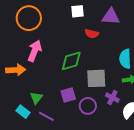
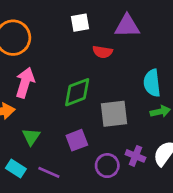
green triangle: (36, 98) -> (31, 137), moved
purple cross: (112, 98) -> (135, 156), moved
purple circle: (88, 106) -> (107, 166), moved

